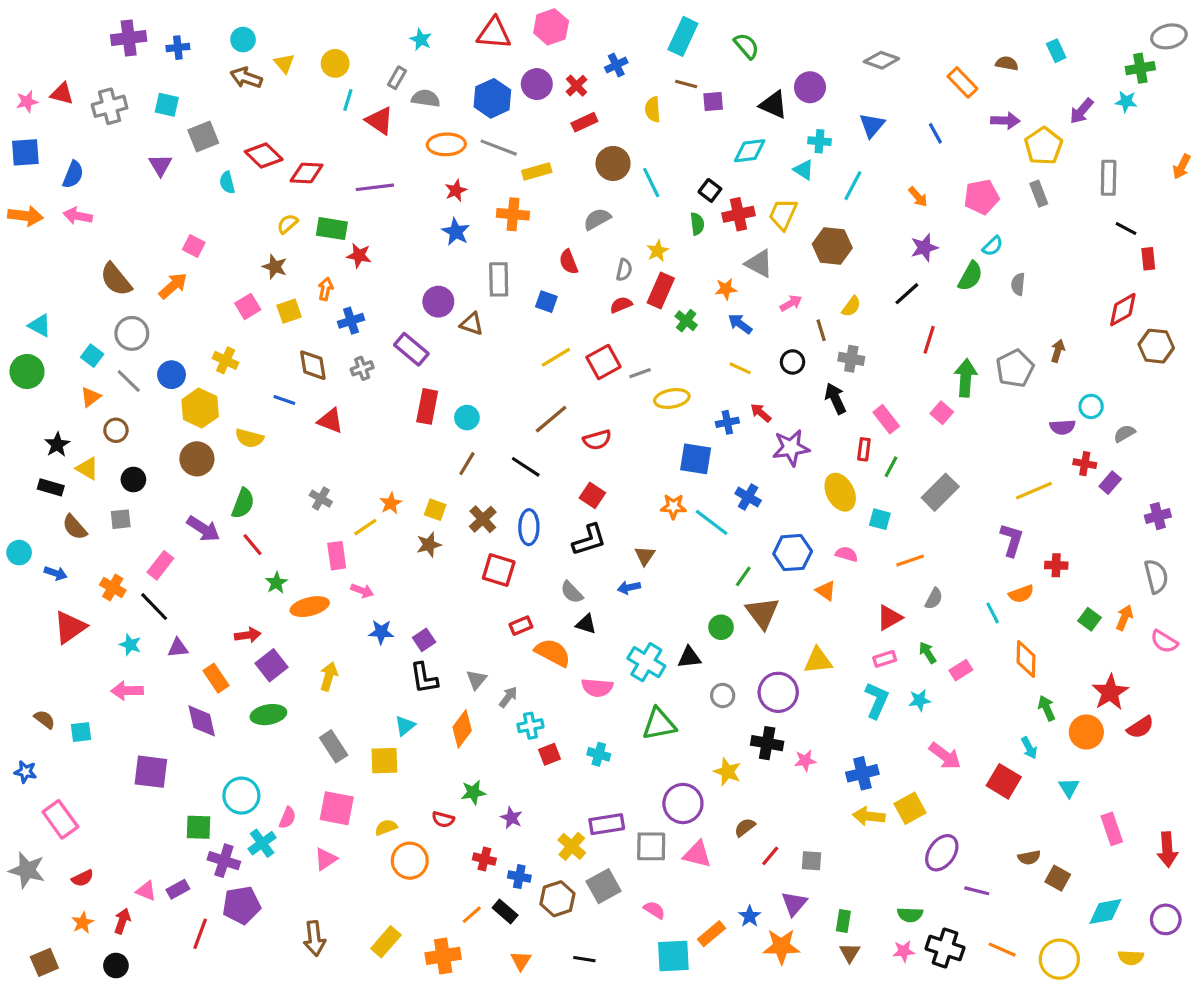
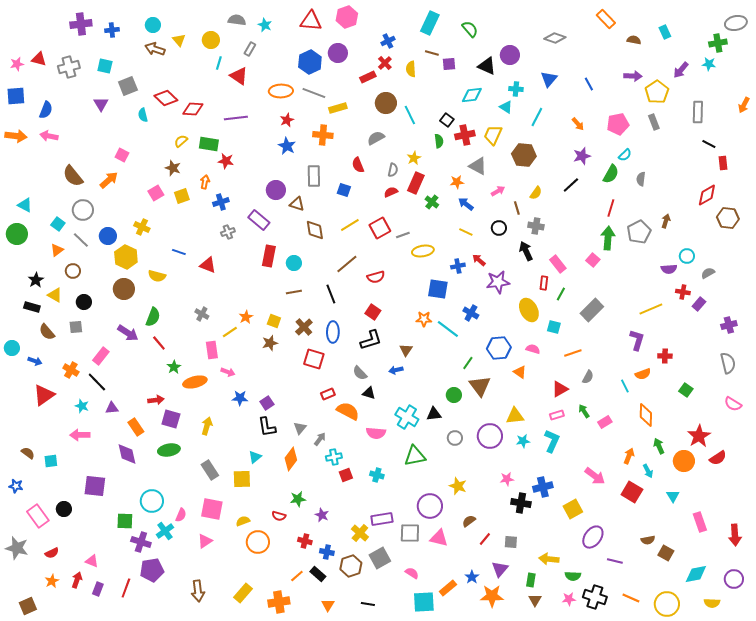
orange rectangle: (962, 82) -> (606, 19), moved
red cross: (577, 86) -> (385, 63), moved
gray semicircle: (426, 98) -> (237, 20), moved
red line: (929, 340) -> (611, 208), moved
brown diamond: (313, 365) -> (315, 230), moved
brown line: (467, 464) -> (294, 292), turned 49
black line: (526, 467) -> (331, 294), turned 36
orange arrow: (1124, 618) -> (629, 456), moved
purple square: (272, 665) -> (171, 419), turned -36
cyan star: (920, 700) -> (523, 441), moved
black cross: (767, 743) -> (521, 503), moved
yellow arrow: (869, 816) -> (549, 559), moved
purple rectangle: (178, 889) -> (98, 589), moved, turned -40
black circle: (116, 965) -> (64, 509), moved

